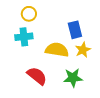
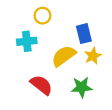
yellow circle: (29, 14) -> (42, 16), moved
yellow semicircle: (57, 50) -> (64, 56), turned -45

